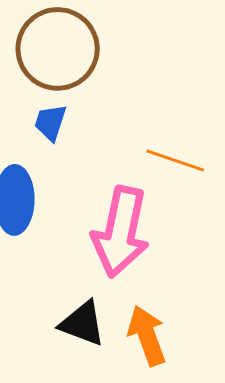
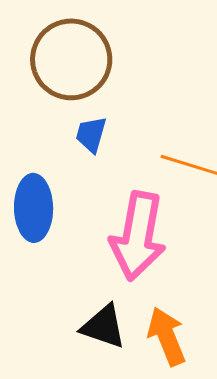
blue trapezoid: (50, 122) -> (91, 134), moved

